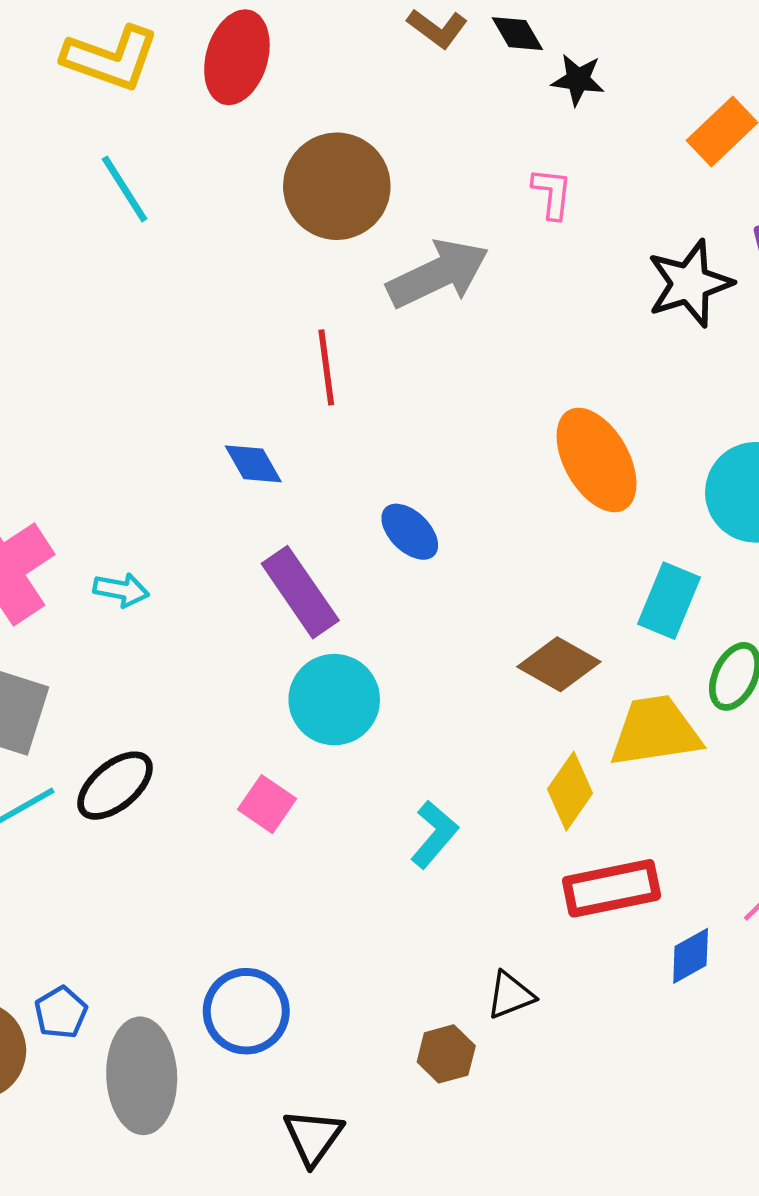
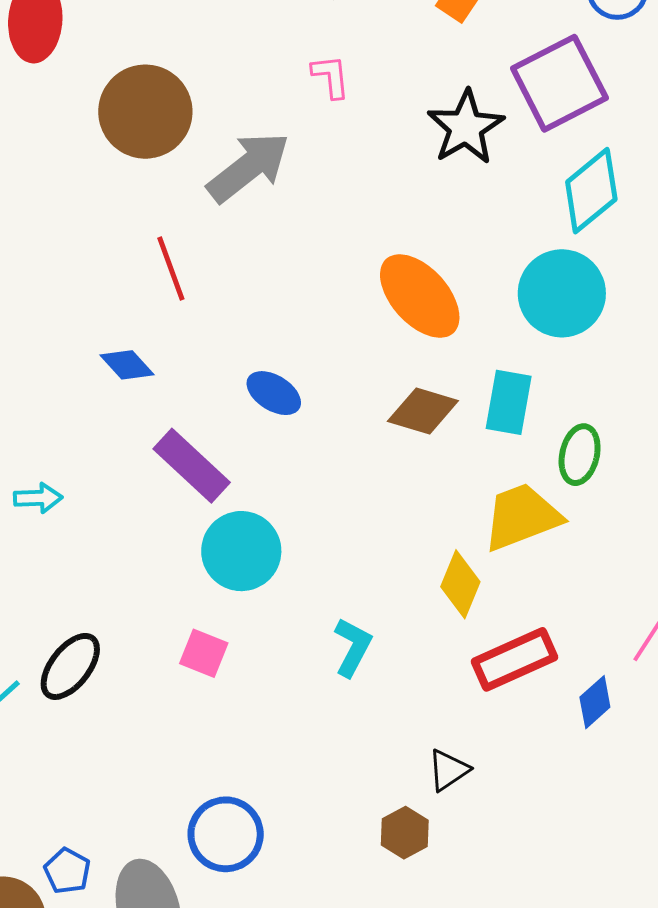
brown diamond: (559, 664) -> (423, 411), moved

